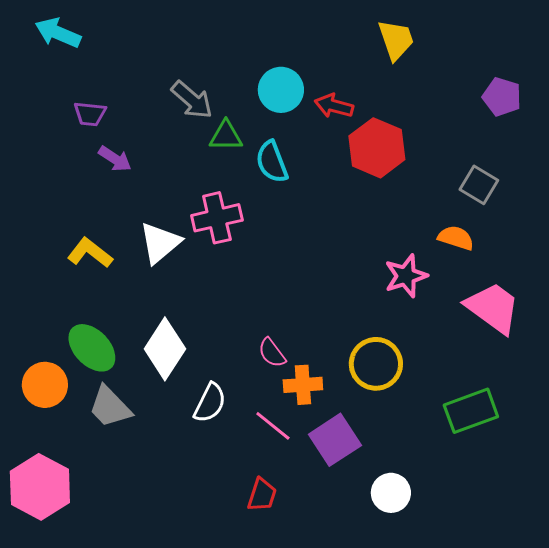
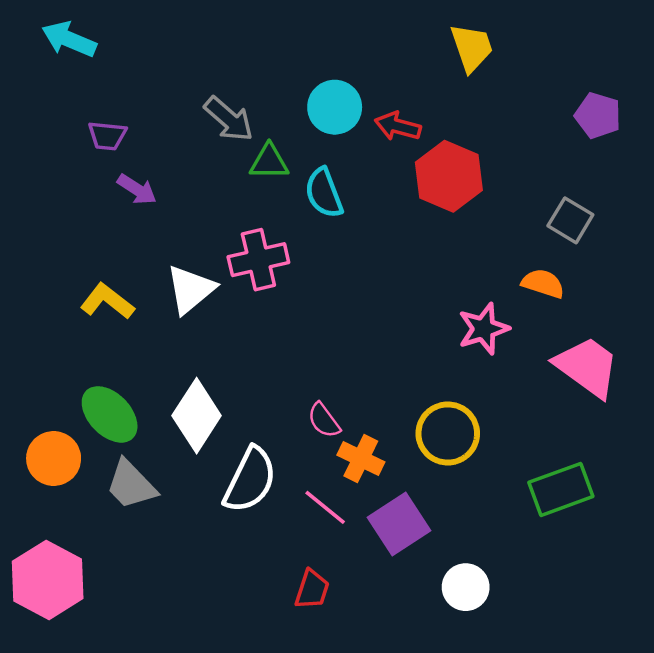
orange cross: (303, 385) -> (361, 458), turned 30
white semicircle: (210, 403) -> (250, 480), size x1.4

